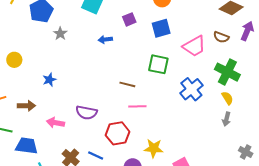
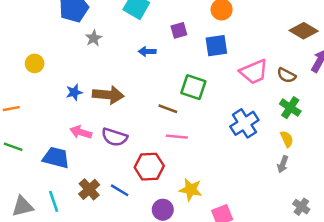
brown semicircle: (221, 37) -> (286, 75), moved
green square: (158, 64) -> (193, 87), moved
green cross: (227, 72) -> (290, 108), size x0.7
brown arrow: (26, 106) -> (108, 95), moved, size x1.4
pink arrow: (56, 123) -> (81, 132), moved
blue trapezoid: (27, 146) -> (56, 158), moved

